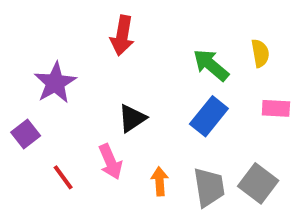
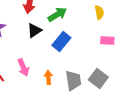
green arrow: (211, 65) -> (57, 14), moved, turned 108
blue rectangle: (209, 116) -> (61, 41), moved
black triangle: (132, 118) -> (34, 30), moved

